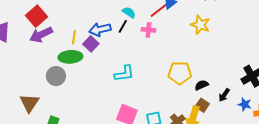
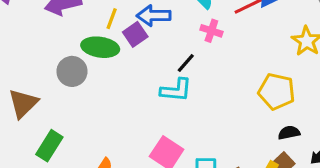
black line: (123, 26) -> (186, 63), moved
pink cross: (148, 30) -> (211, 31), moved
yellow pentagon: (180, 73) -> (277, 91), moved

